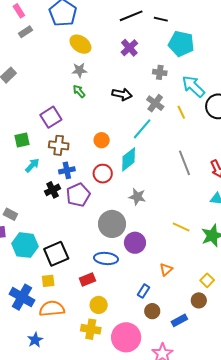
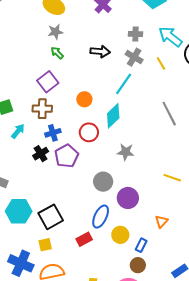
gray cross: (160, 72) -> (135, 34), moved
purple square: (51, 117) -> (48, 82), moved
gray circle: (112, 224) -> (103, 182), size x0.7
blue ellipse: (106, 258) -> (101, 217), turned -65
yellow circle: (99, 305) -> (120, 235), moved
brown circle: (152, 311) -> (138, 265), moved

